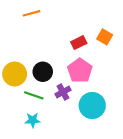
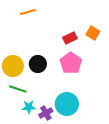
purple cross: (63, 92) -> (46, 113), moved
green line: (34, 95) -> (18, 89), moved
cyan circle: (92, 105) -> (67, 104), moved

